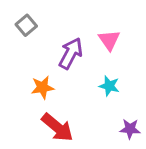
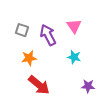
gray square: (26, 25) -> (22, 30), moved, turned -32
purple arrow: (71, 53) -> (48, 35), turned -55

